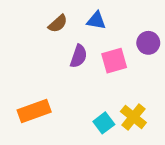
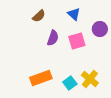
blue triangle: (96, 21) -> (74, 14), moved, turned 32
orange rectangle: (34, 111) -> (41, 78), moved

